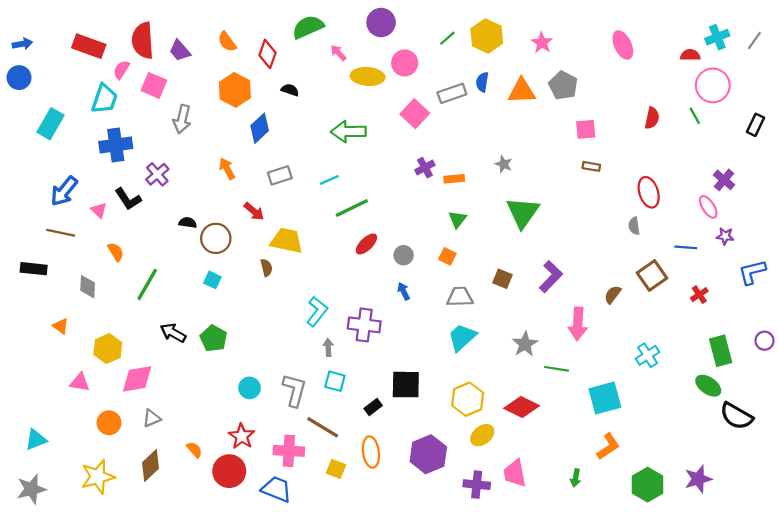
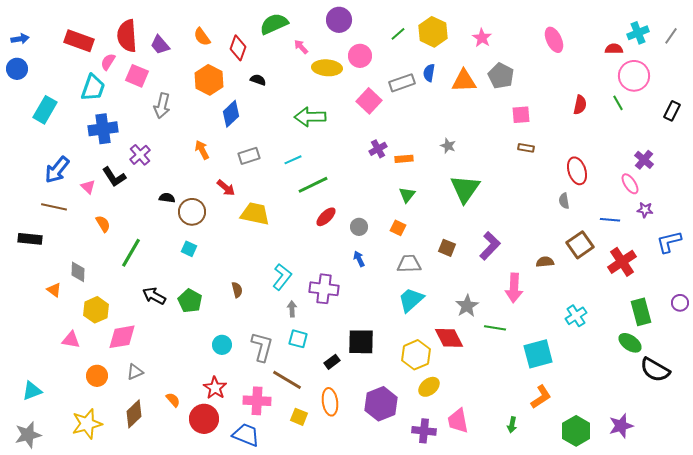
brown semicircle: (266, 268) -> (237, 290), moved
gray diamond: (88, 287) -> (78, 272), moved
brown semicircle: (613, 295) -> (545, 262), turned 48
red cross: (699, 295) -> (622, 262), size x1.8
red diamond: (522, 407) -> (449, 338), moved, turned 36

